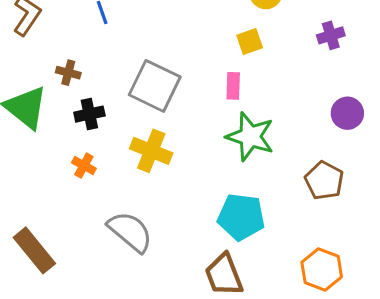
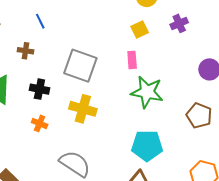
purple cross: (331, 35) -> (179, 23), moved
brown cross: (68, 73) -> (26, 51), moved
black cross: (89, 114) -> (39, 89), turned 30

